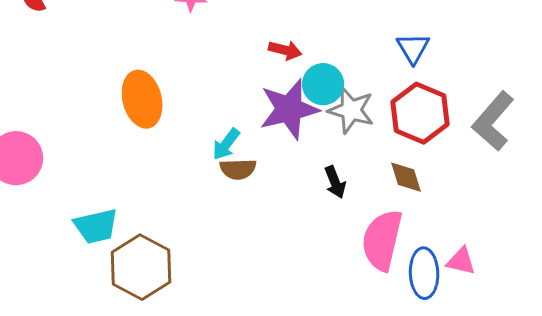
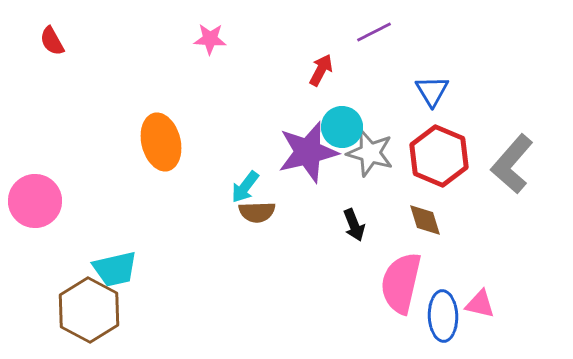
red arrow: (285, 50) -> (321, 70), moved, turned -76
brown hexagon: (141, 267) -> (89, 310), moved

